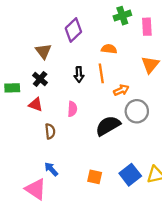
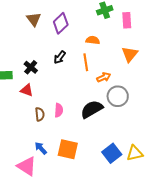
brown triangle: (43, 51) -> (34, 19), moved
black arrow: (79, 75) -> (60, 57), moved, turned 40
pink semicircle: (72, 109) -> (59, 110), moved
orange square: (95, 177) -> (68, 149), moved, size x1.5

